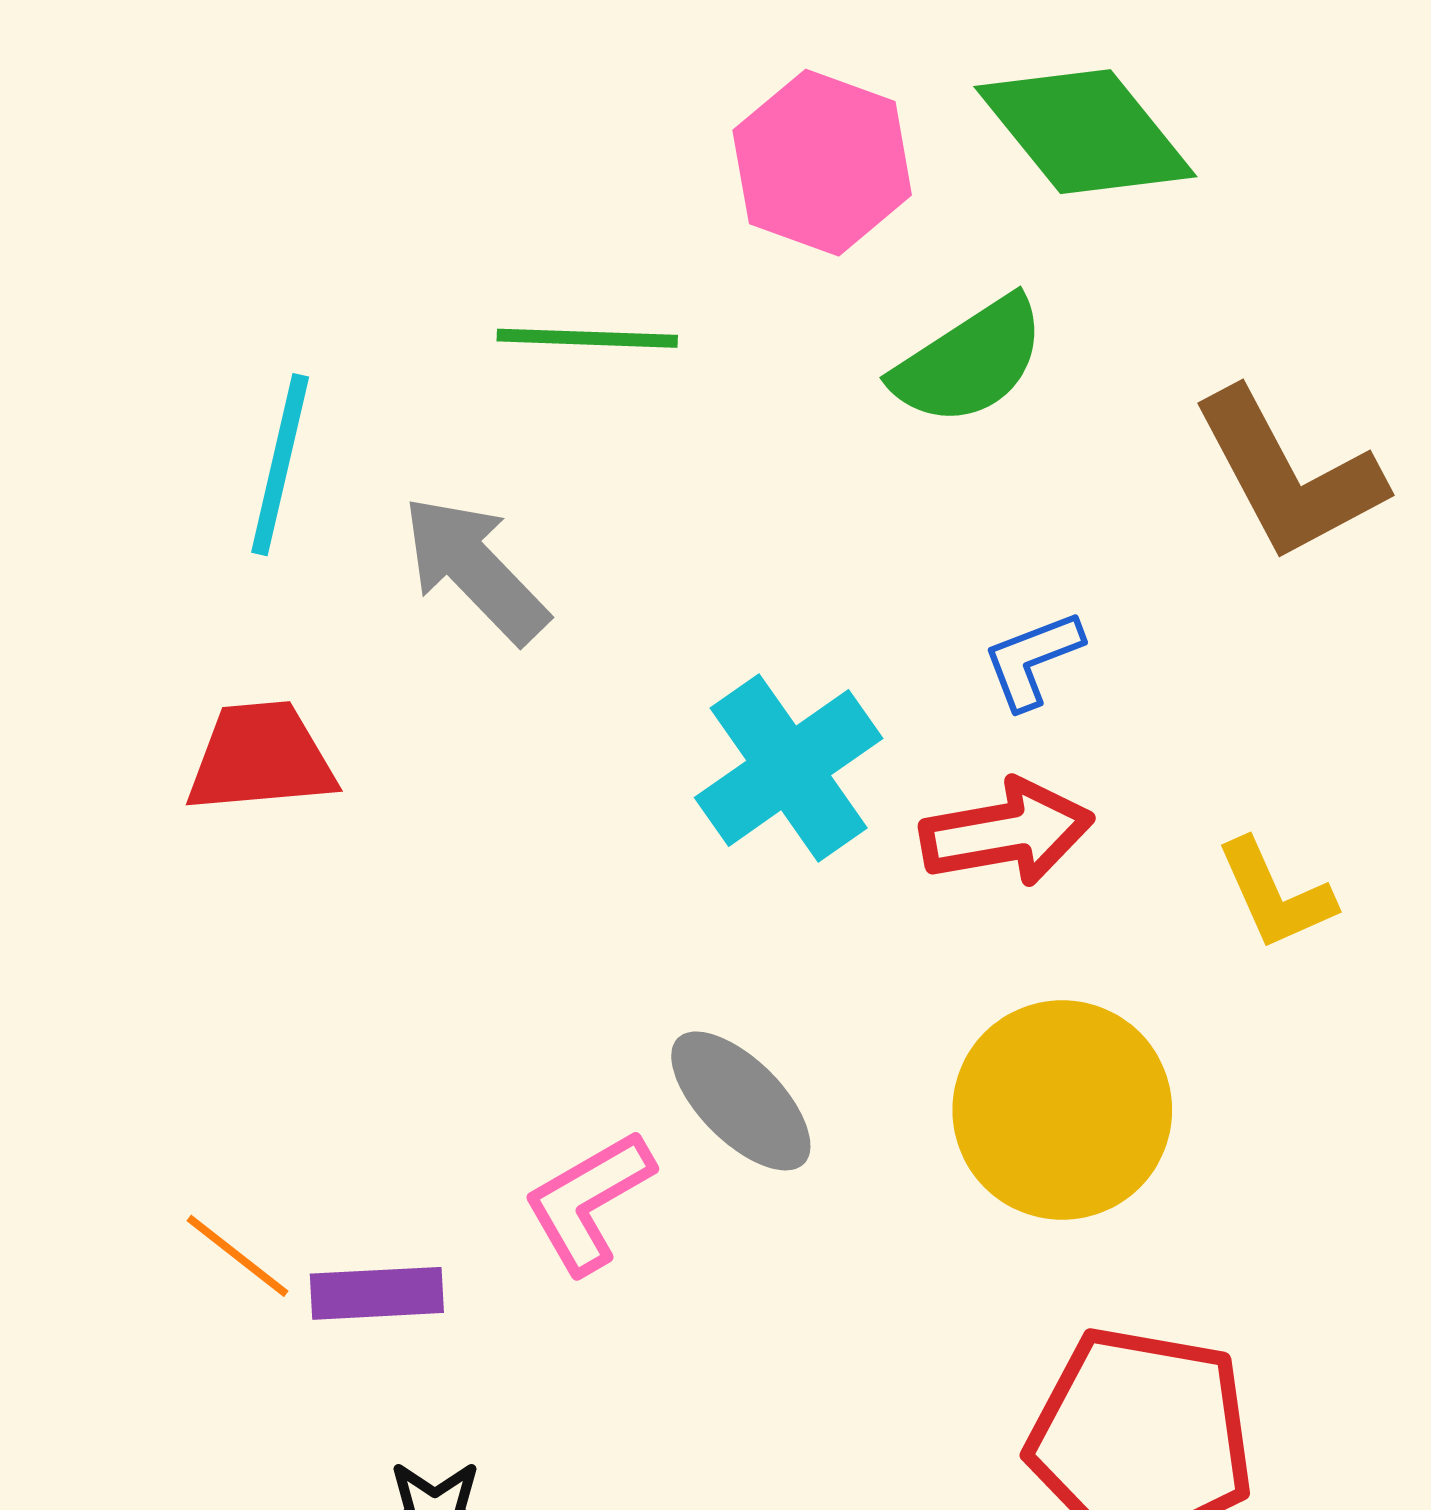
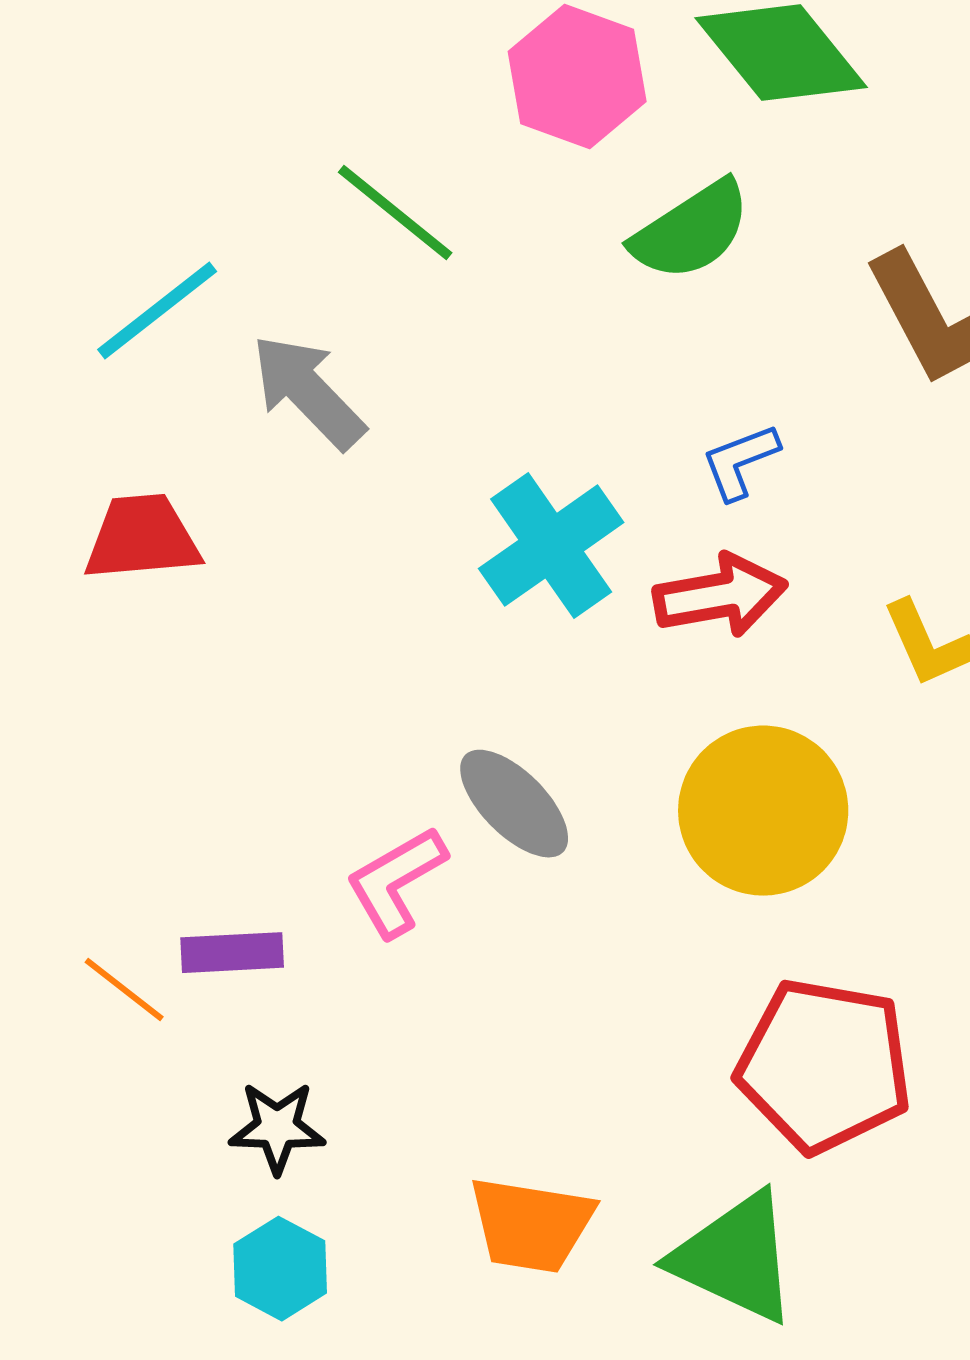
green line: (587, 338) -> (395, 213), turned 37
cyan line: (280, 465) -> (157, 311), turned 39
orange line: (237, 1256) -> (124, 990), moved

